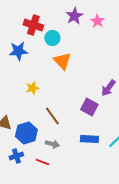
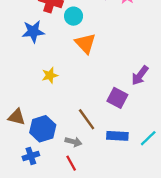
brown line: (52, 116) -> (87, 119), moved
red line: (42, 162) -> (71, 163), moved, turned 40

